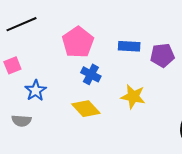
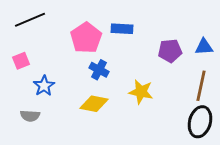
blue rectangle: (129, 46) -> (122, 29), moved
yellow diamond: (86, 109) -> (94, 104), turned -36

